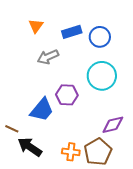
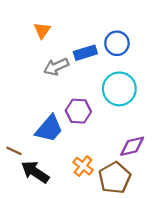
blue rectangle: (72, 32) -> (85, 53), moved
orange cross: (71, 152) -> (83, 166), moved, turned 30

